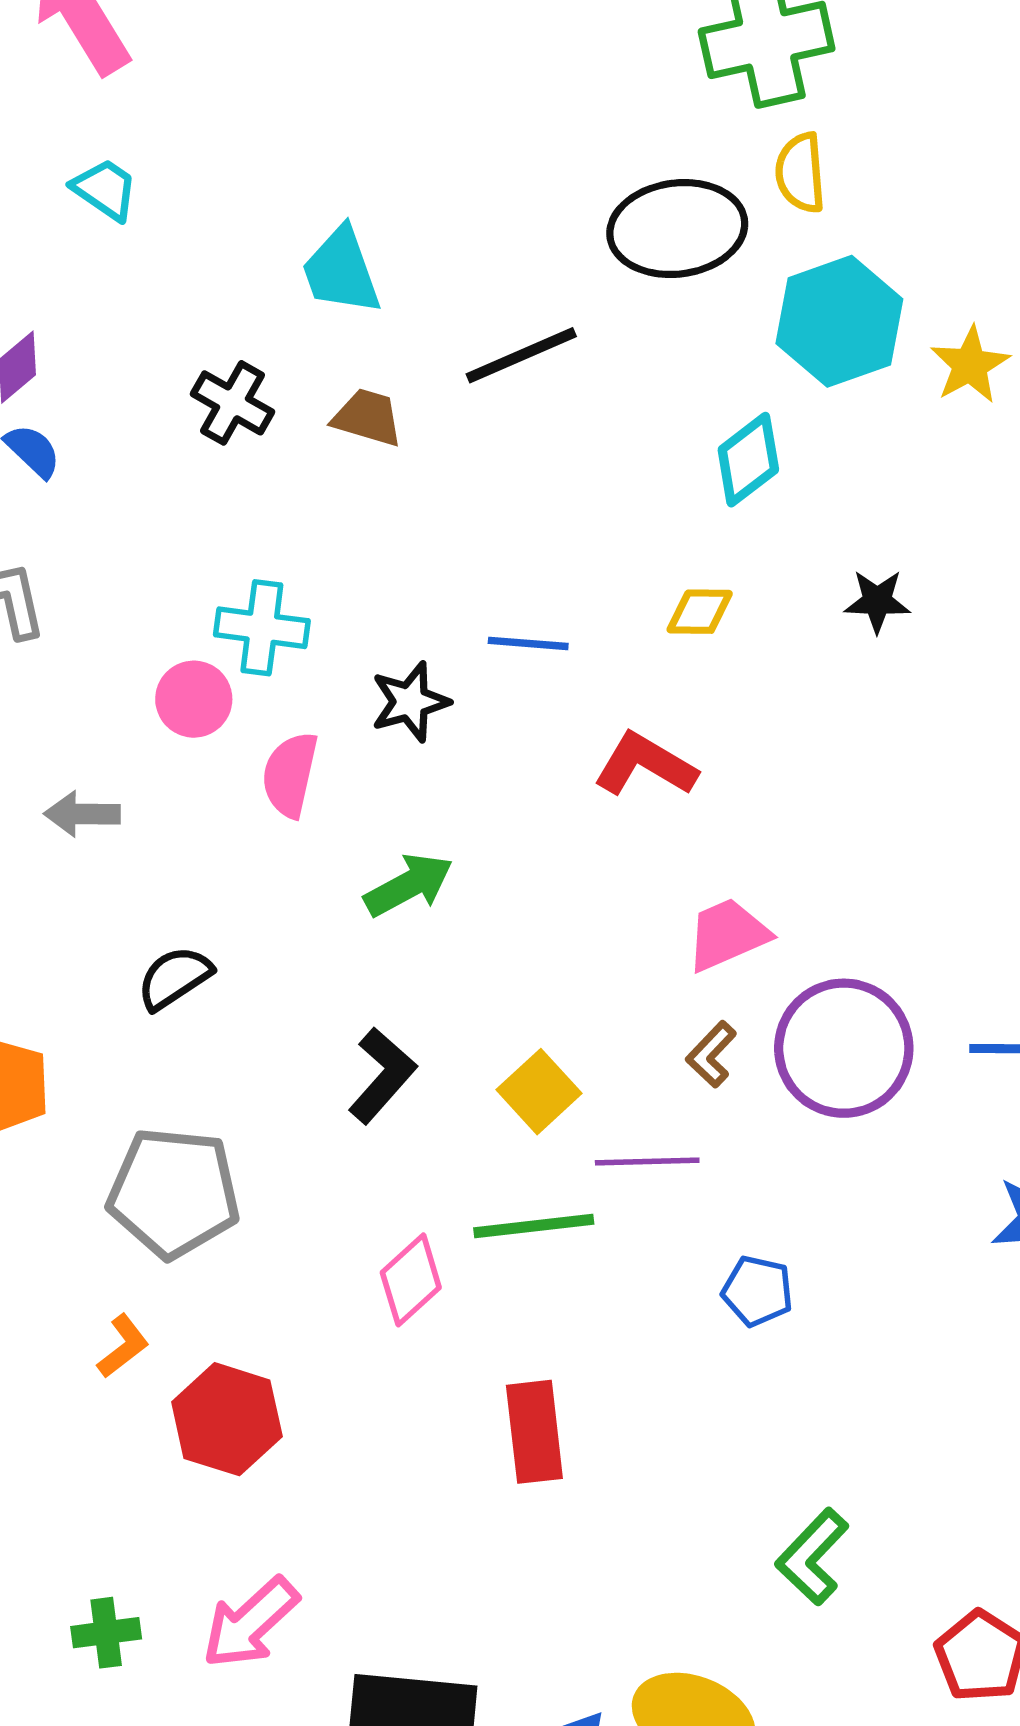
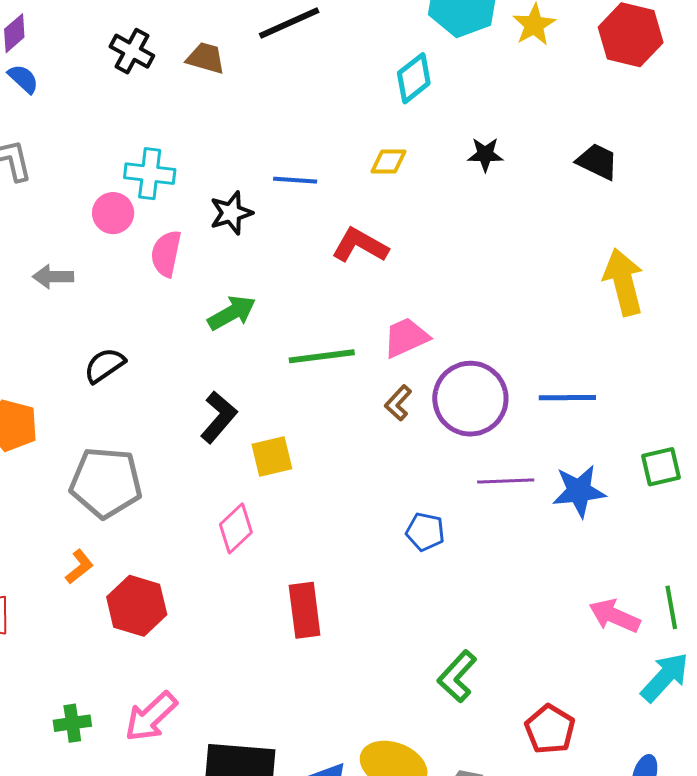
yellow square: (539, 1092) -> (272, 457), moved, turned 30
purple line: (647, 1161) -> (506, 481), moved
green line: (534, 1226) -> (322, 356), moved

